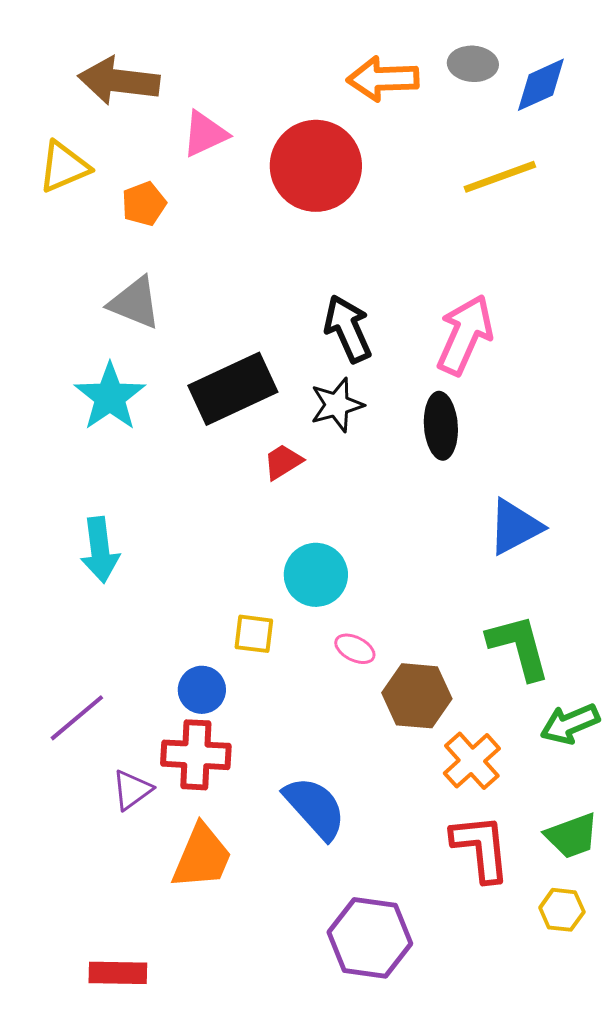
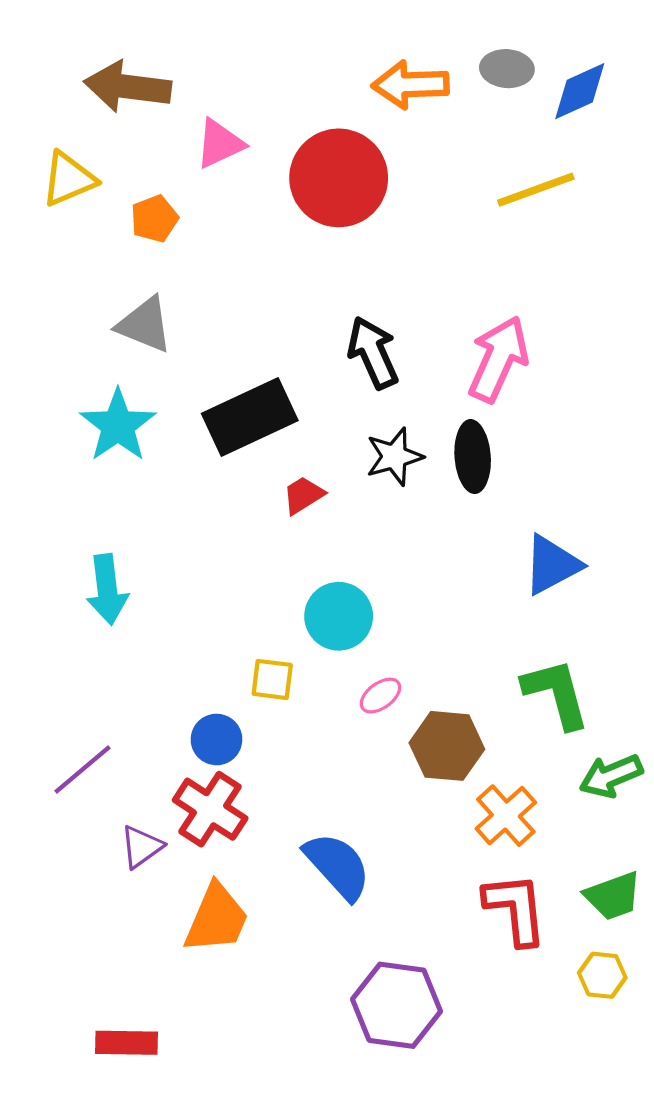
black star: (337, 405) -> (394, 457), moved
pink ellipse: (355, 649) -> (380, 696), turned -63
red cross: (196, 755) -> (210, 809), turned 30

